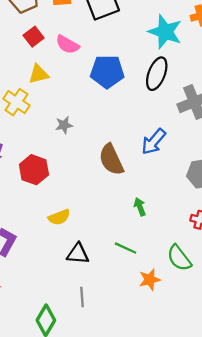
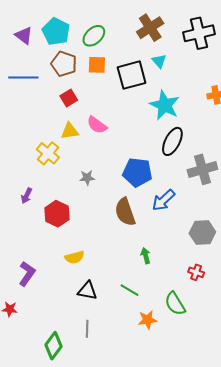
cyan star: (165, 32) -> (165, 105), moved
pink semicircle: (67, 45) -> (97, 125), moved
blue pentagon: (107, 71) -> (137, 172), moved

